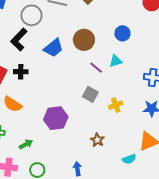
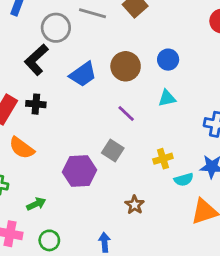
blue circle: (122, 33) -> (168, 60), moved
purple line: (96, 68) -> (126, 113), moved
gray square: (90, 94) -> (113, 151), moved
cyan semicircle: (129, 159) -> (184, 180), moved

